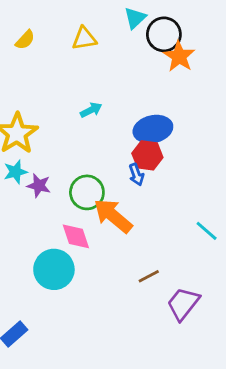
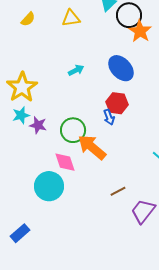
blue ellipse: (153, 129) -> (121, 68), moved, turned 60

